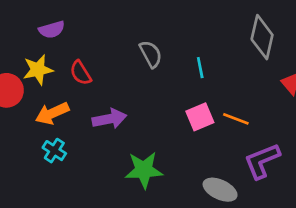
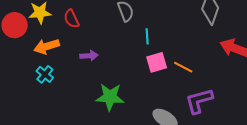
cyan line: (200, 68) -> (147, 36), moved
purple arrow: (109, 119) -> (89, 56), size x0.7

